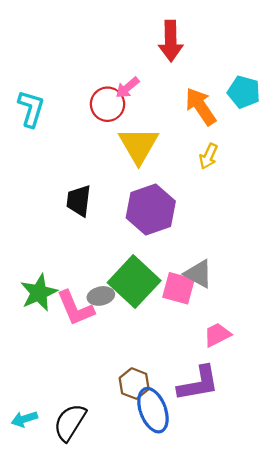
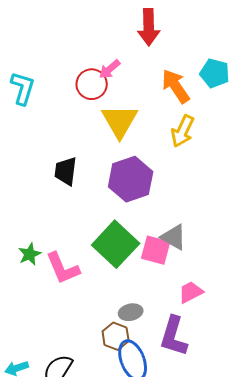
yellow arrow: (208, 156) -> (183, 131), size x1.4
green star: (39, 293) -> (30, 254), size x0.7
gray ellipse: (101, 296) -> (131, 312), moved
purple L-shape: (198, 384) -> (174, 336), turned 117

